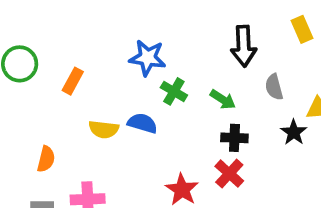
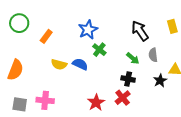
black arrow: (244, 46) -> (140, 31), turned 140
blue star: (148, 58) -> (88, 30), turned 30
green arrow: (223, 100) -> (133, 58), moved
orange semicircle: (46, 159) -> (15, 70), moved, size x1.5

